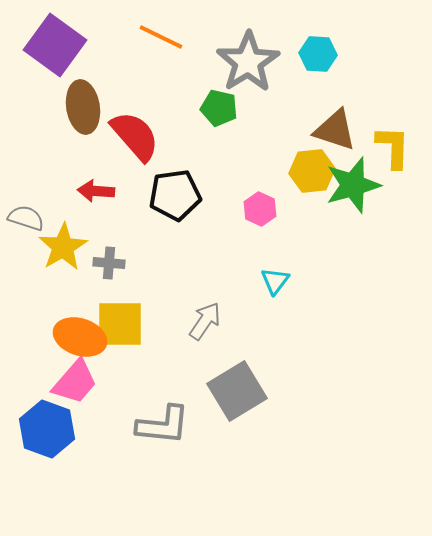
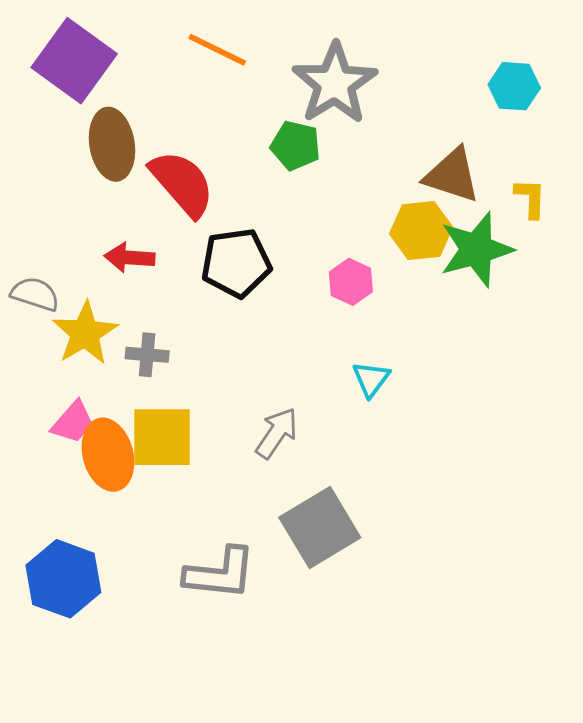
cyan hexagon: (318, 54) -> (514, 86), moved
yellow L-shape: (393, 147) -> (530, 198), size x0.7
orange ellipse: (80, 337) -> (108, 455), turned 57
pink trapezoid: (75, 382) -> (73, 422), moved, size x0.7

